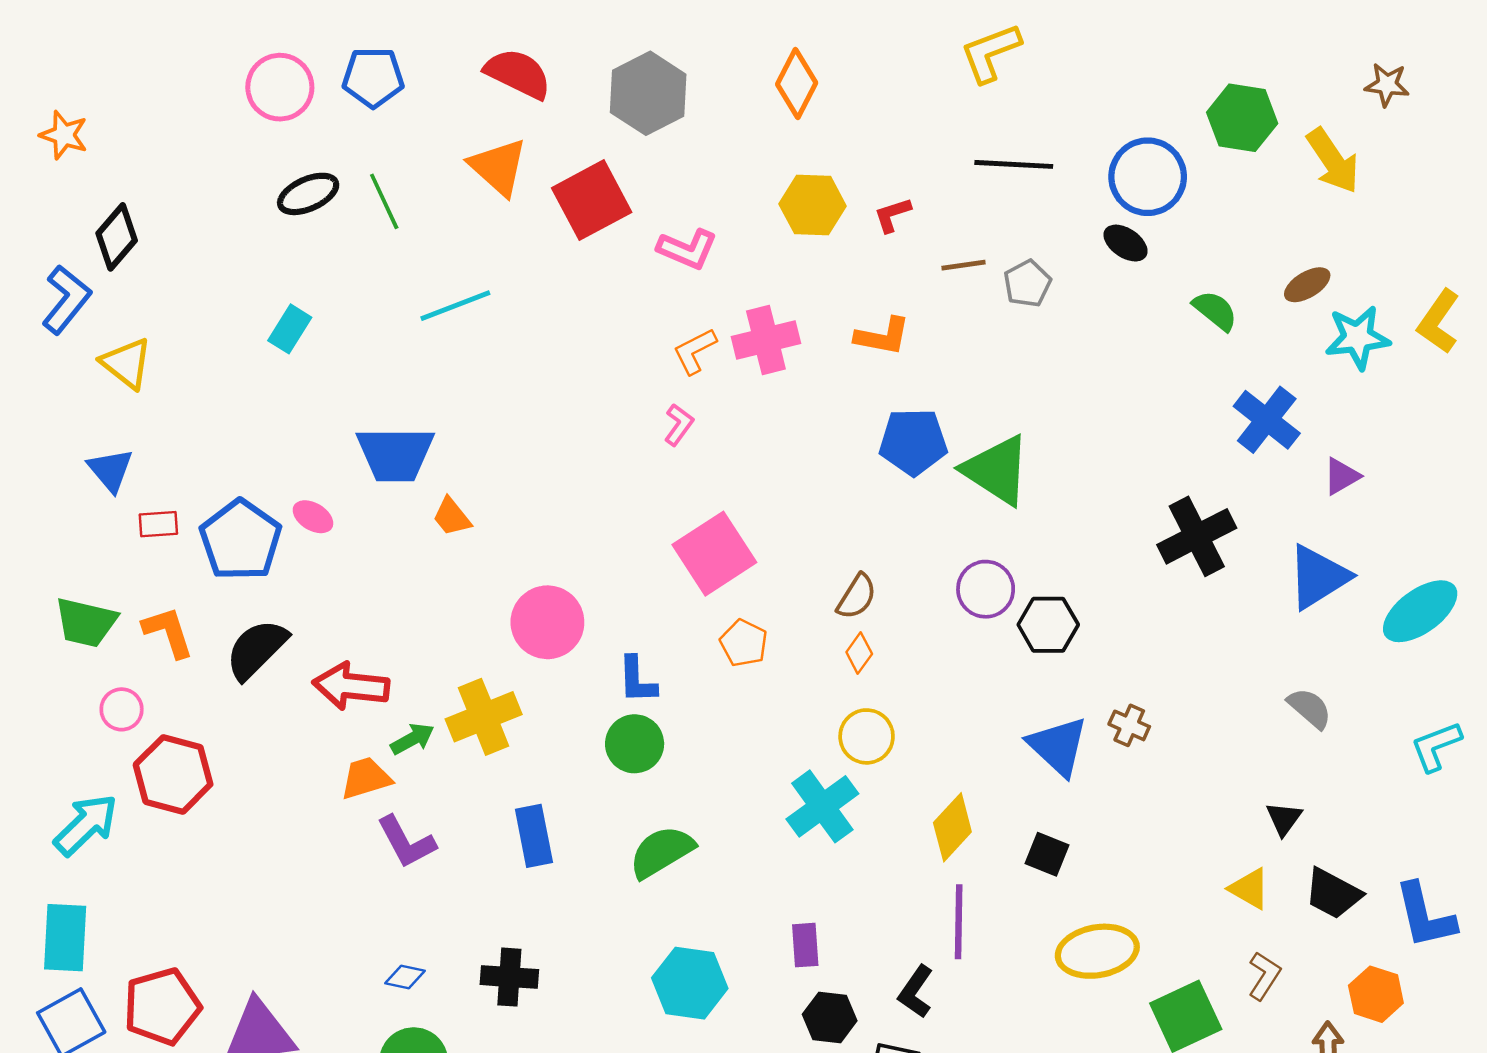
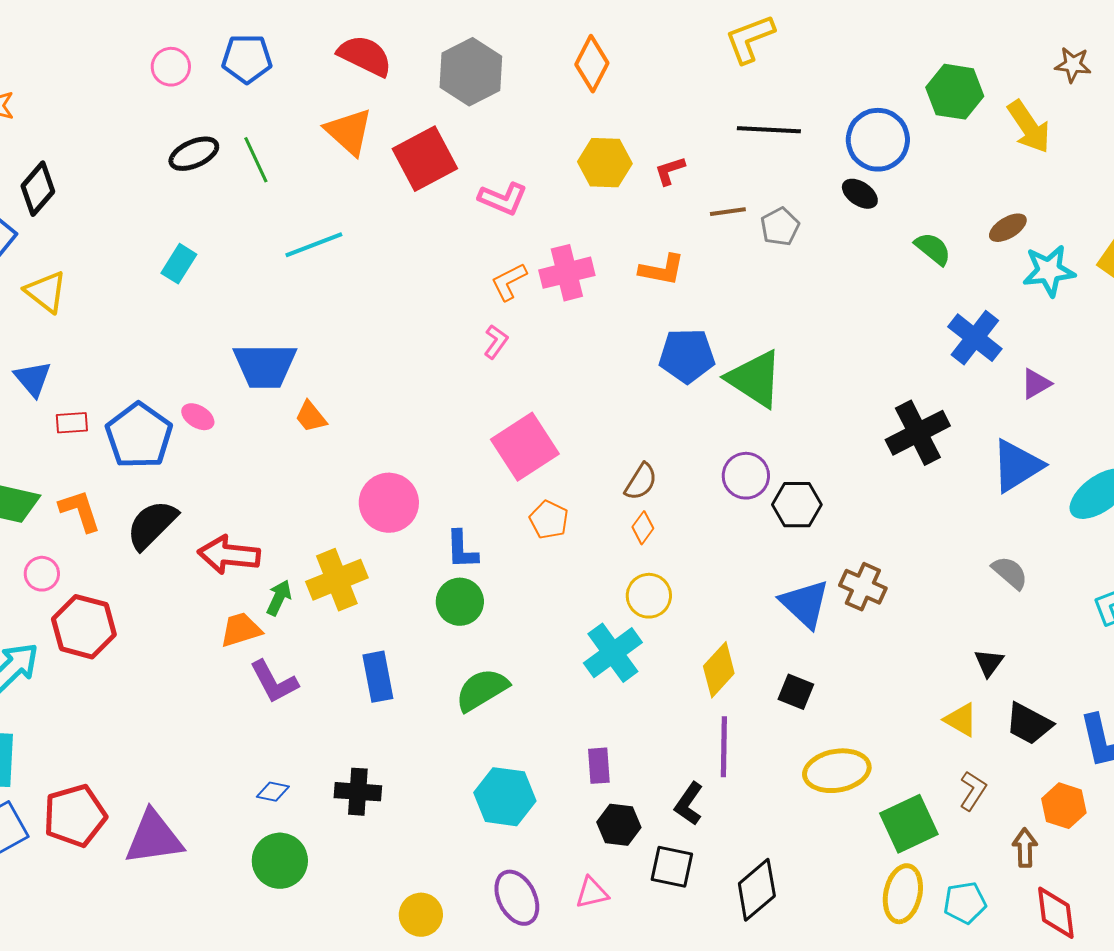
pink circle: (280, 87) -> (171, 67), size x0.7
brown cross: (1129, 725) -> (863, 587), size x1.4
green arrow: (412, 739) -> (279, 598), turned -36

